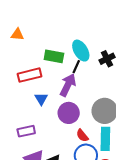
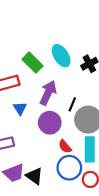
green rectangle: (54, 56) -> (33, 63), turned 36
black line: (76, 67) -> (72, 104), moved

